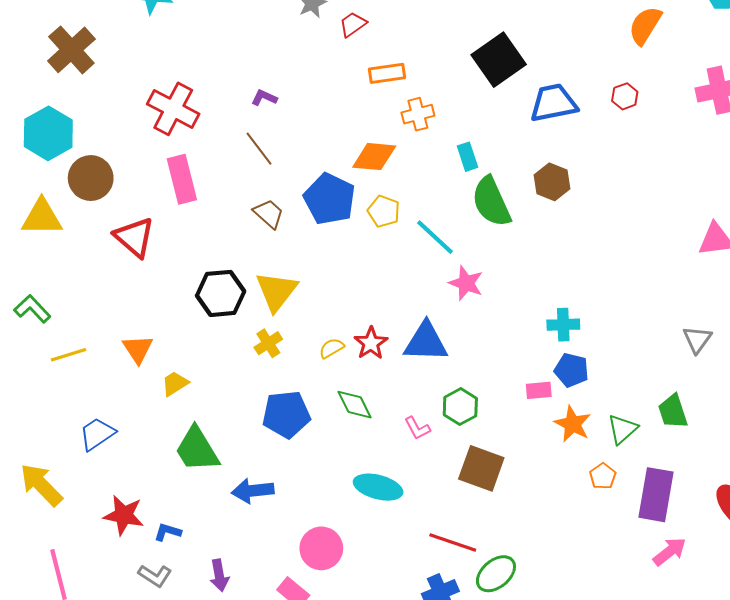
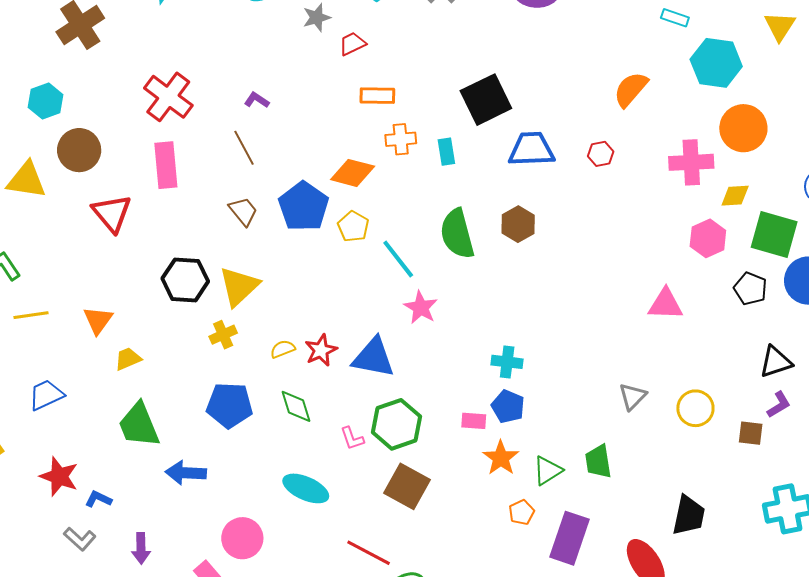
cyan hexagon: (48, 133) -> (46, 101), size x0.7
cyan rectangle: (468, 157) -> (446, 152), moved
green hexagon: (460, 407) -> (396, 424), size x1.4

